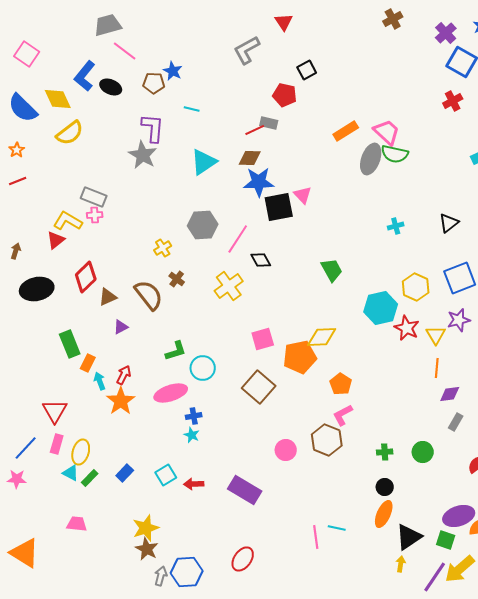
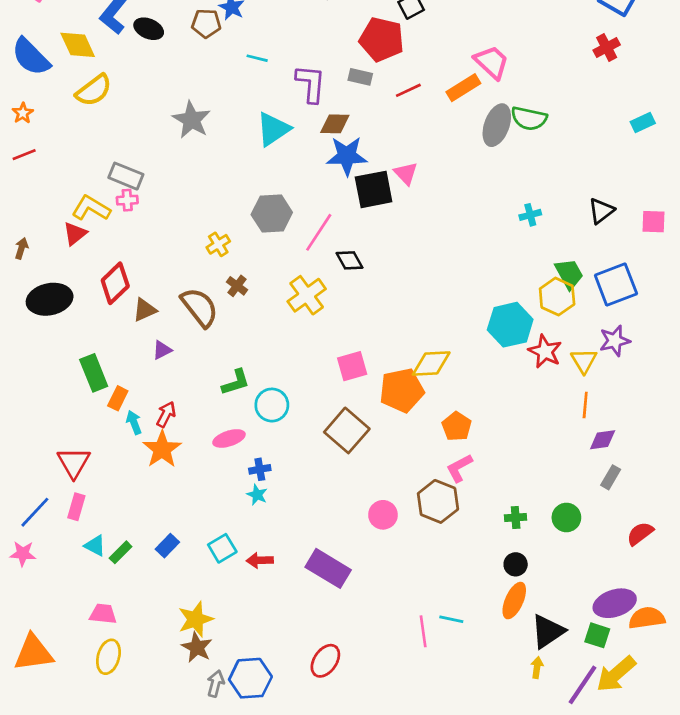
red pentagon: (285, 95) -> (382, 39), size x1.4
purple L-shape: (153, 128) -> (311, 84), moved
red line: (255, 130) -> (408, 90), moved
pink trapezoid: (387, 132) -> (491, 62), moved
green trapezoid: (332, 270) -> (569, 274), moved
pink ellipse: (171, 393) -> (229, 438), size x0.7
yellow ellipse: (81, 452) -> (108, 657), moved
orange triangle: (25, 553) -> (33, 653), turned -40

